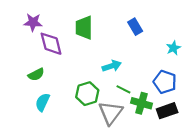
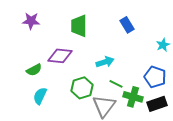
purple diamond: (51, 44) -> (60, 56), moved, turned -70

